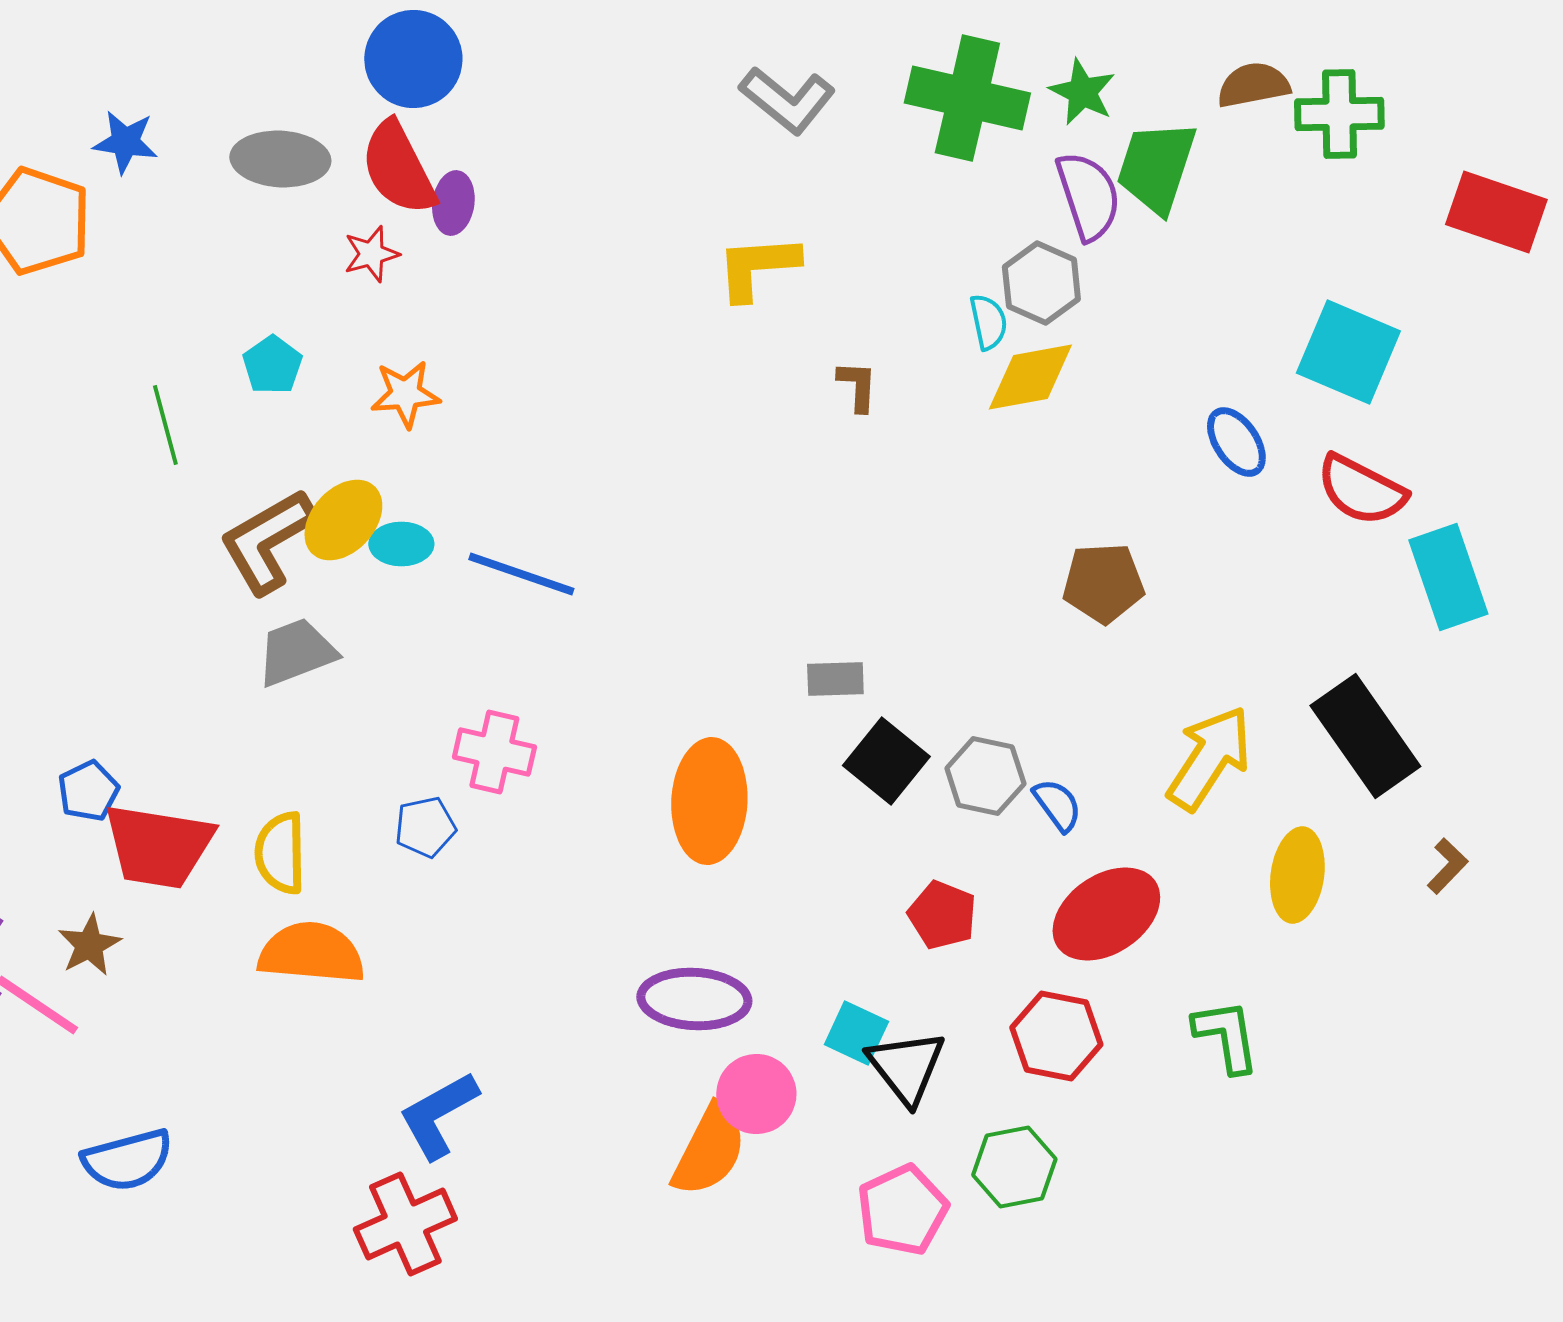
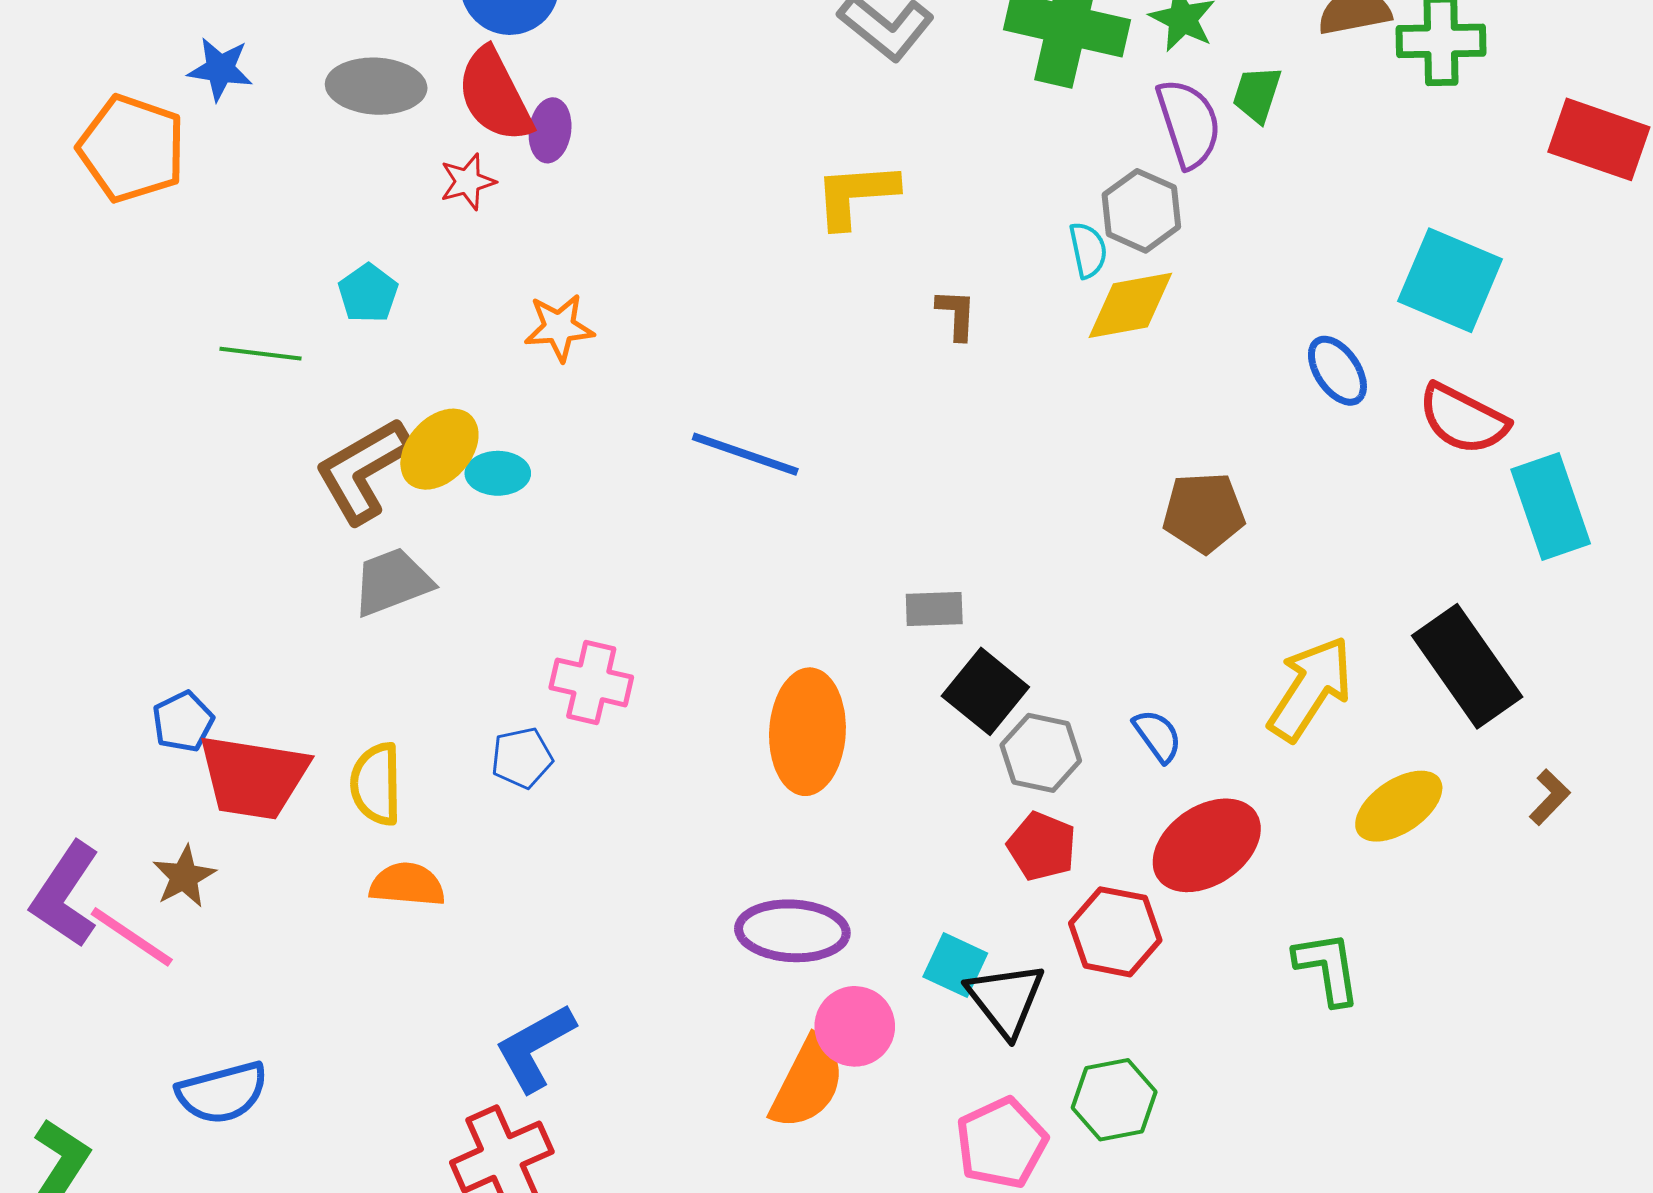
green trapezoid: (1156, 167) -> (1257, 94), size x0.6
orange star: (405, 394) -> (559, 327), moved
green line: (165, 425) -> (260, 354), turned -68
blue line: (521, 574) -> (745, 454), moved
gray hexagon: (985, 776) -> (1041, 753), moved
yellow ellipse: (1297, 875) -> (1399, 806), turned 48
orange semicircle: (311, 953) -> (407, 885), size x0.7
red hexagon: (1056, 1036) -> (1115, 932), moved

